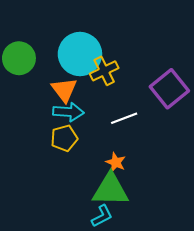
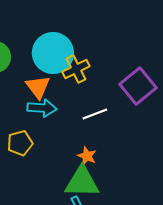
yellow pentagon: (64, 138) -> (20, 143), moved

